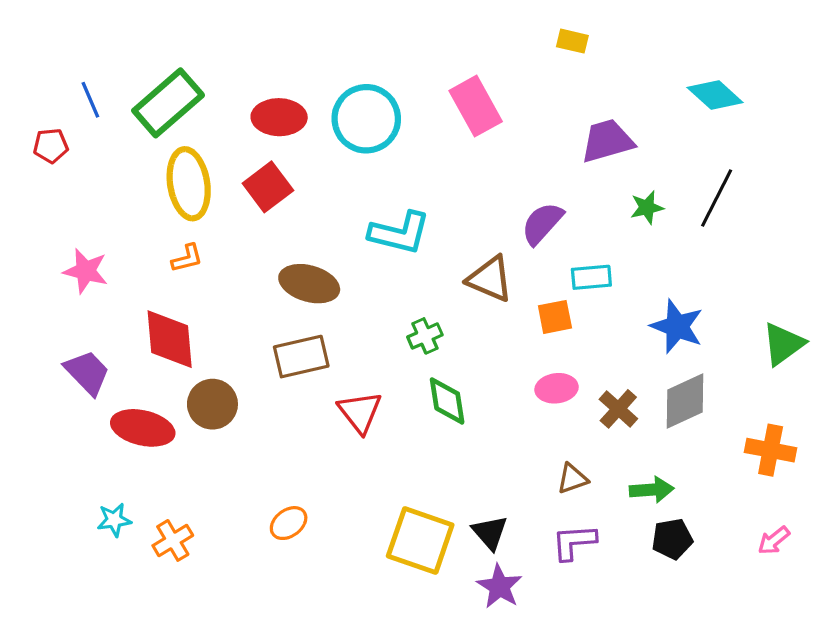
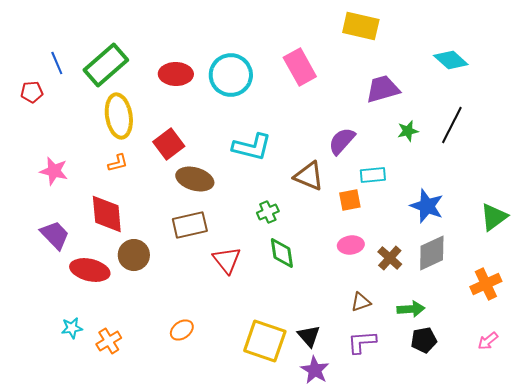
yellow rectangle: (572, 41) -> (361, 26), size x1.8
red square: (268, 187) -> (169, 144), moved
orange cross: (771, 450) -> (486, 284), turned -36

